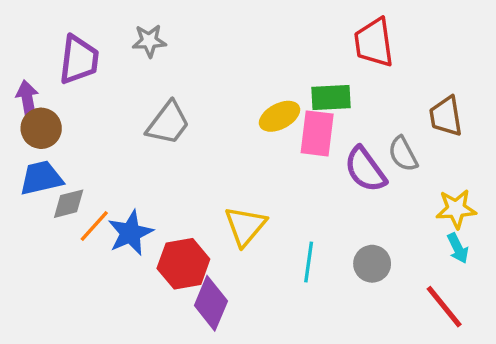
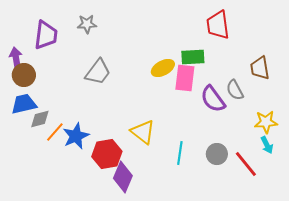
yellow triangle: (245, 226) -> (143, 132), turned -32
red line: (444, 307) -> (246, 164), moved

